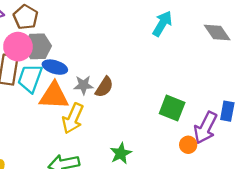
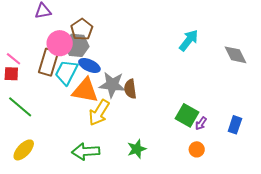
brown pentagon: (26, 17) -> (82, 29), moved
gray star: (83, 85) -> (112, 85), size x1.5
brown semicircle: (104, 87) -> (130, 89), turned 132
purple arrow: (205, 128) -> (201, 123), moved, size x0.5

